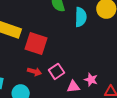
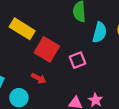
pink square: (57, 71) -> (77, 60), moved

